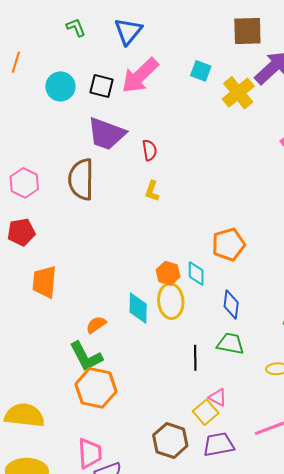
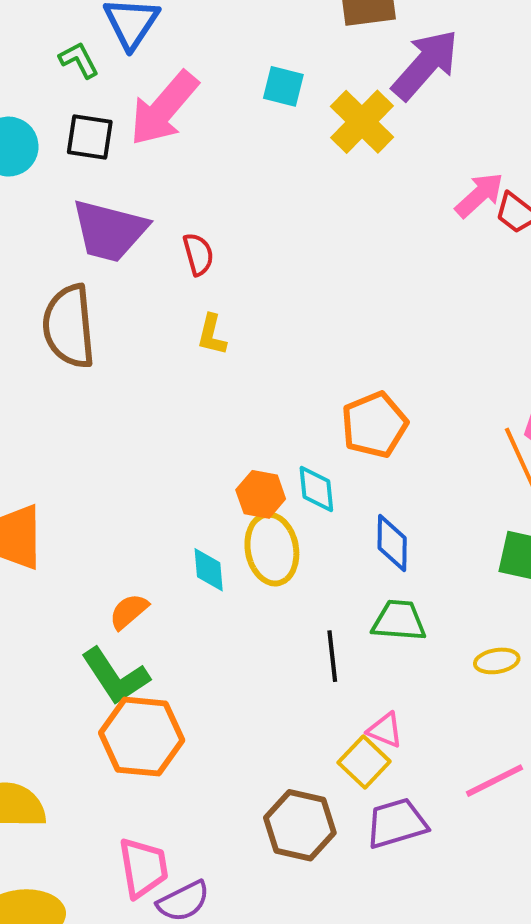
green L-shape: (76, 27) -> (79, 60), moved
cyan diamond: (138, 308) -> (209, 570), size x0.7

